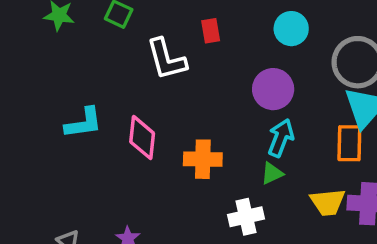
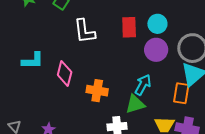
red rectangle: (211, 31) -> (129, 27), moved, size x1.5
purple circle: (273, 89) -> (156, 50), moved
green triangle: (272, 173) -> (135, 104), size x1.5

